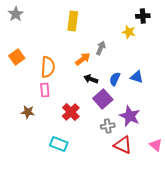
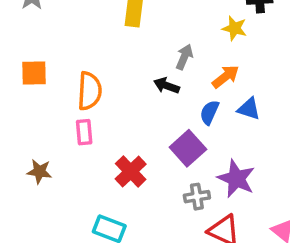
orange square: (17, 57) -> (34, 73), turned 35
orange arrow: (83, 59) -> (226, 77), moved
black arrow: (91, 79) -> (166, 86), moved
brown star: (28, 112) -> (39, 172), moved

